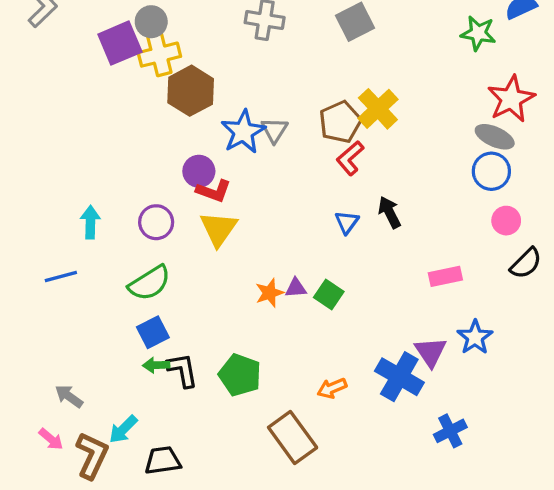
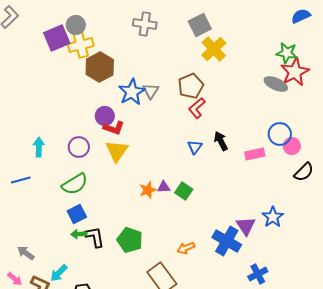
green star: (478, 33) -> (287, 53), moved
yellow cross: (378, 109) -> (214, 49), moved
gray ellipse: (495, 137) -> (276, 84), moved
blue circle: (491, 171) -> (280, 134), moved
pink rectangle: (445, 276) -> (255, 154), moved

